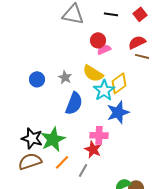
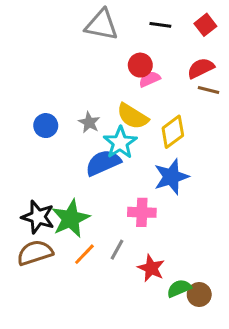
cyan star: (104, 90) -> (120, 143), moved
blue semicircle: (74, 103) -> (103, 163), turned -135
red star: (93, 149) -> (151, 268), moved
gray line: (83, 170) -> (117, 250), moved

